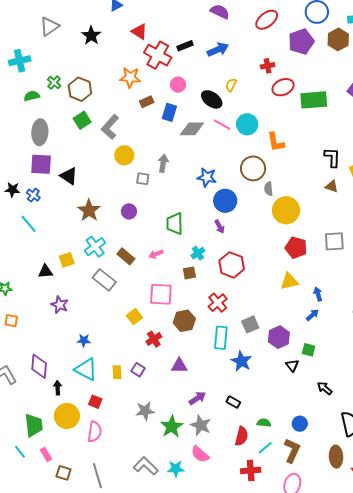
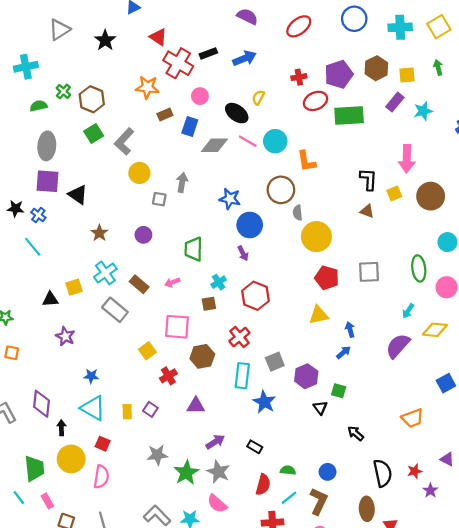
brown hexagon: (338, 39) -> (376, 68), moved
purple pentagon: (301, 42) -> (339, 74), moved
brown star: (89, 210) -> (99, 233), size x0.7

